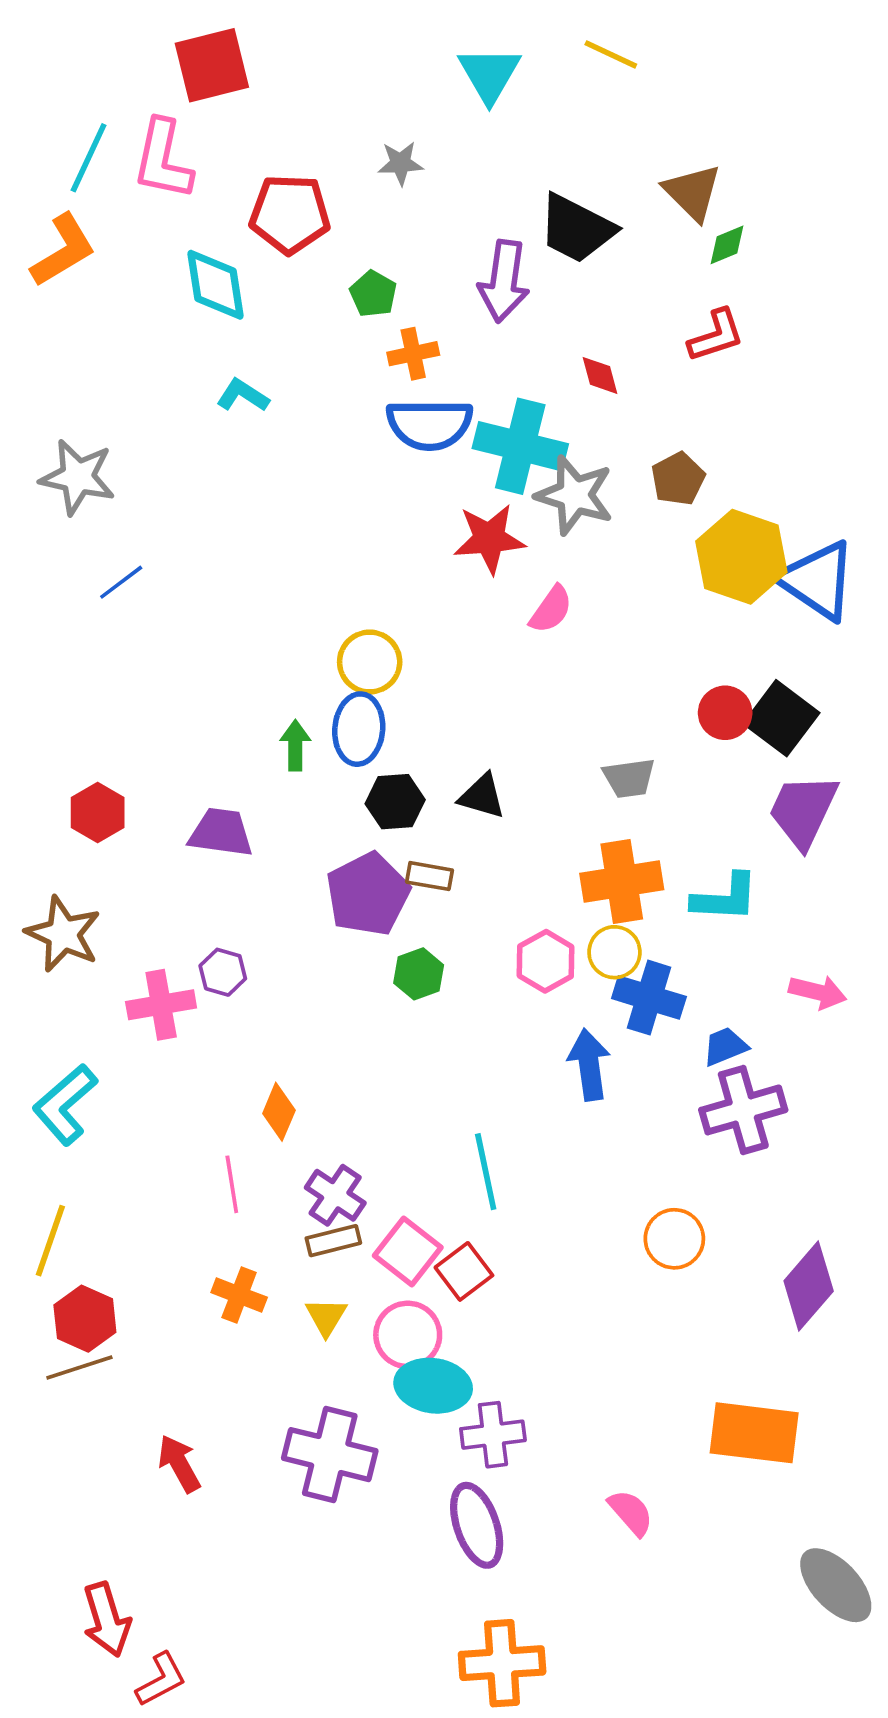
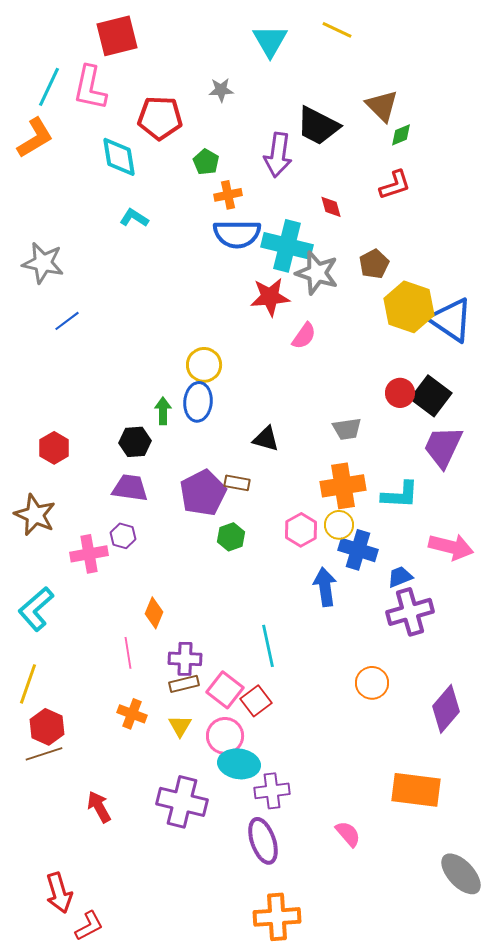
black hexagon: (395, 802) -> (135, 442), moved
purple trapezoid: (221, 832) -> (130, 488), moved
pink arrow: (818, 992) -> (451, 547), size x1.4
purple cross: (335, 1195) -> (185, 659), turned -32

